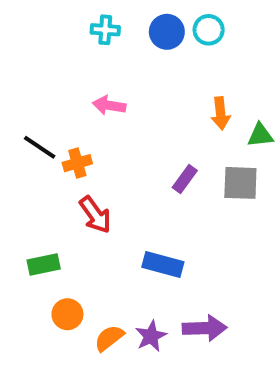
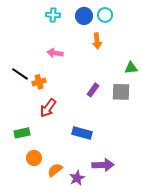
orange arrow: (221, 113) -> (97, 41), moved
red arrow: (95, 215) -> (48, 108), turned 72
purple star: (151, 336) -> (77, 178), moved

